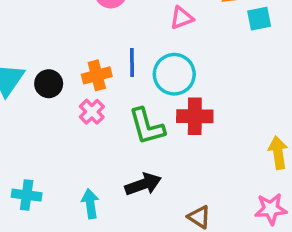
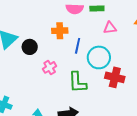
orange cross: (97, 75) -> (60, 31), moved
red cross: (195, 116) -> (115, 77), moved

